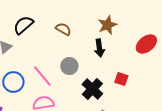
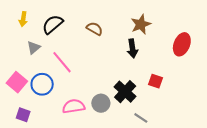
red ellipse: (146, 44) -> (182, 44), turned -30
gray circle: (69, 66) -> (101, 103), moved
pink line: (42, 76) -> (62, 62), moved

